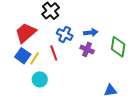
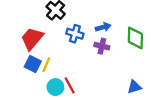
red line: (54, 53) -> (70, 85), moved

